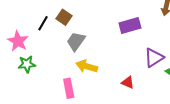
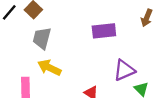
gray trapezoid: (76, 41) -> (42, 38), turned -30

